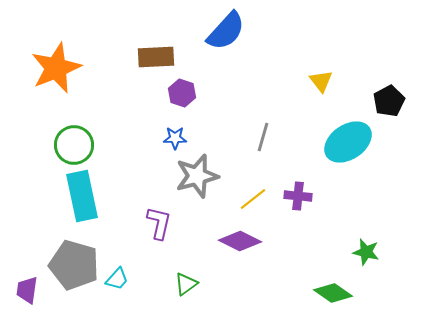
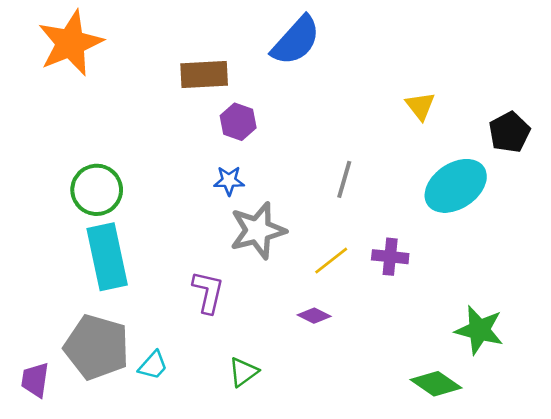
orange star: (56, 68) -> (70, 43), moved
purple diamond: (240, 241) -> (314, 316), size x0.6
green star: (366, 252) -> (479, 330), size x1.4

